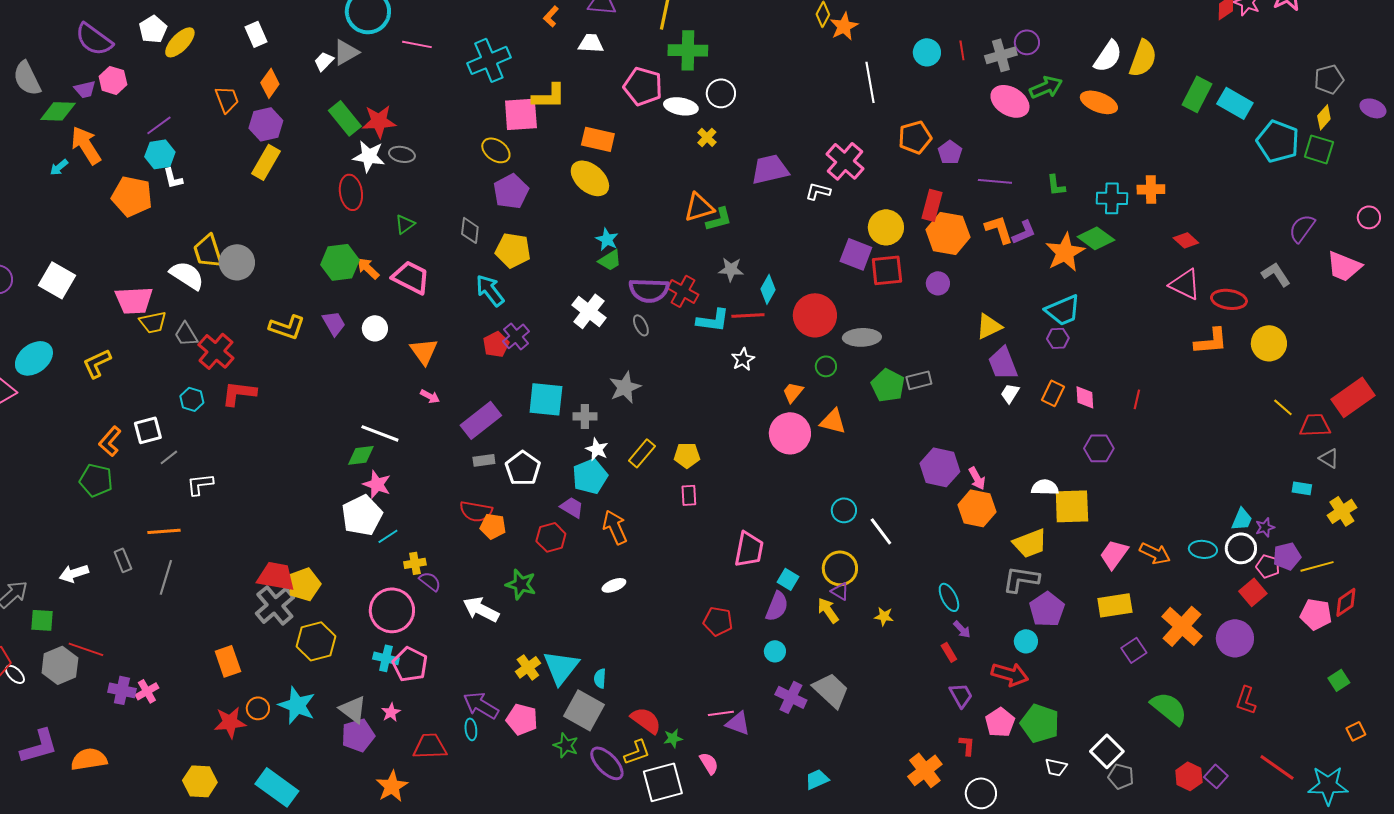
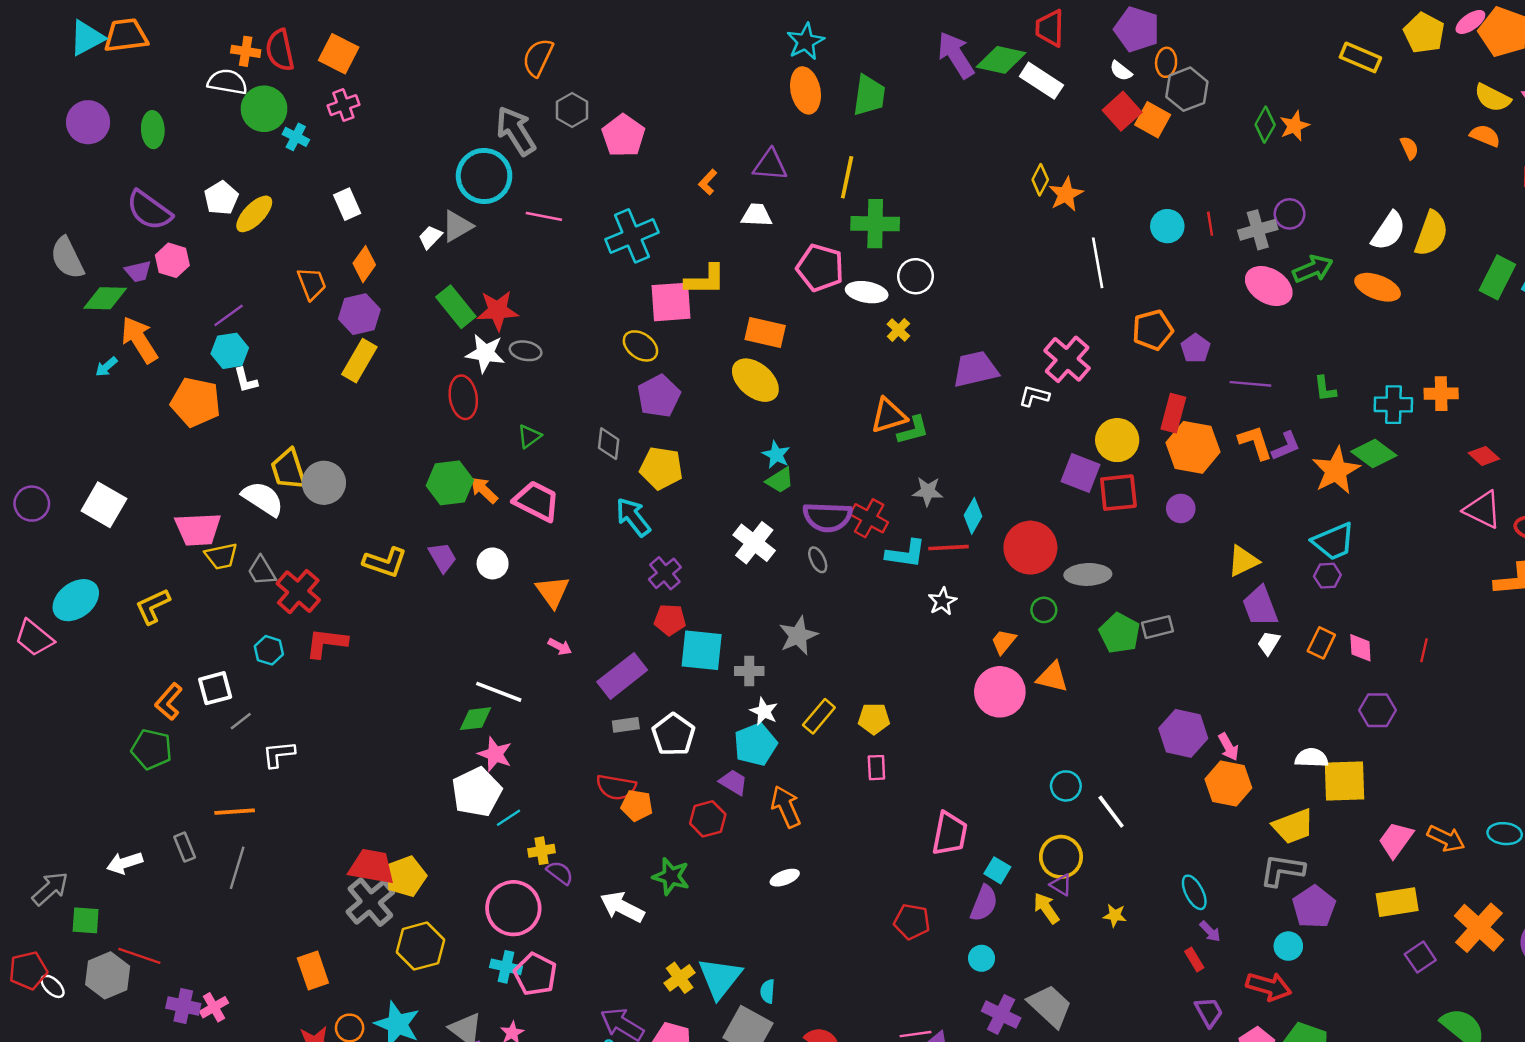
red pentagon: (496, 344) -> (670, 620), moved, turned 30

